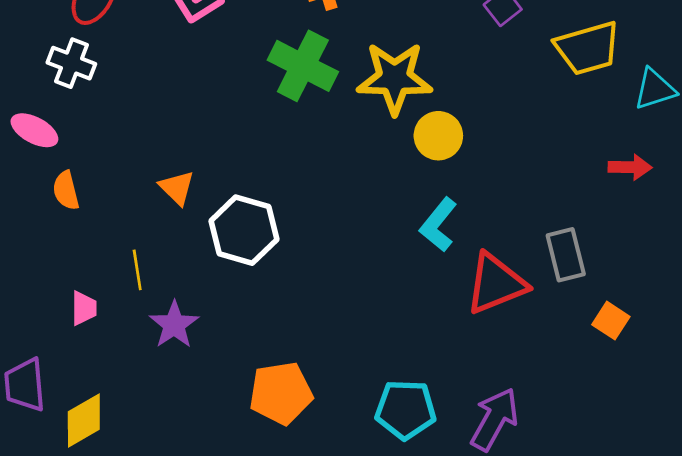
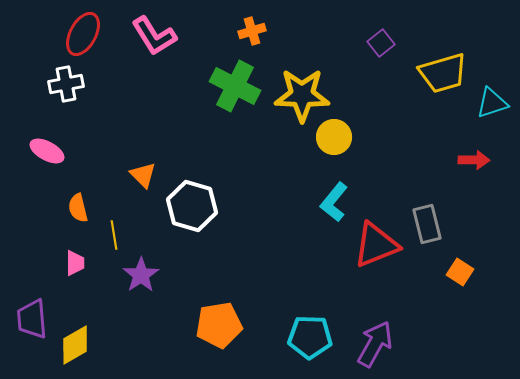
white cross: (71, 63) -> (66, 84), turned -32
pink ellipse: (34, 130) -> (47, 151), moved
orange semicircle: (66, 190) -> (78, 208), moved

